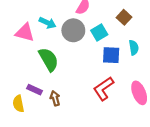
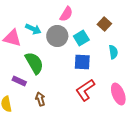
blue square: (111, 55) -> (82, 62), moved
purple rectangle: (35, 90) -> (19, 81), moved

